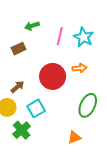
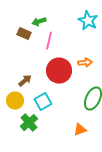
pink line: (60, 36) -> (49, 41), moved
cyan star: (84, 37) -> (88, 21), moved
brown rectangle: (18, 49) -> (24, 34), moved, turned 48

